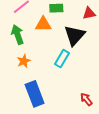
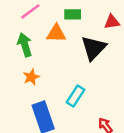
cyan rectangle: (62, 59) -> (76, 96), moved

